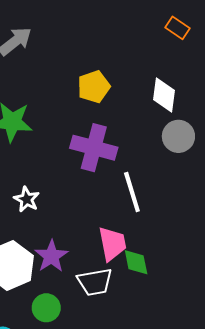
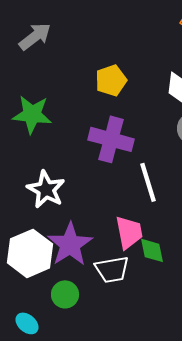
white star: (27, 199) -> (46, 189), size x1.5
purple star: (51, 256) -> (70, 244), size x1.4

